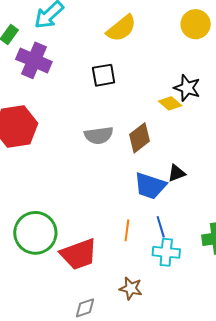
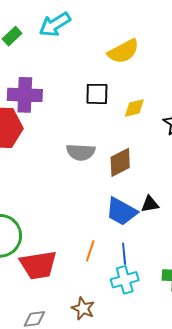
purple cross: (34, 60) -> (25, 95), moved, turned -32
yellow diamond: (170, 103) -> (134, 108), moved, turned -65
cyan cross: (166, 252) -> (125, 280), turned -32

